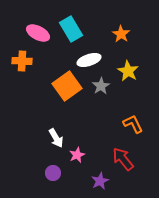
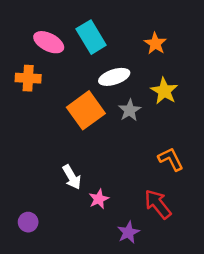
purple circle: (53, 173) -> (28, 222), moved

